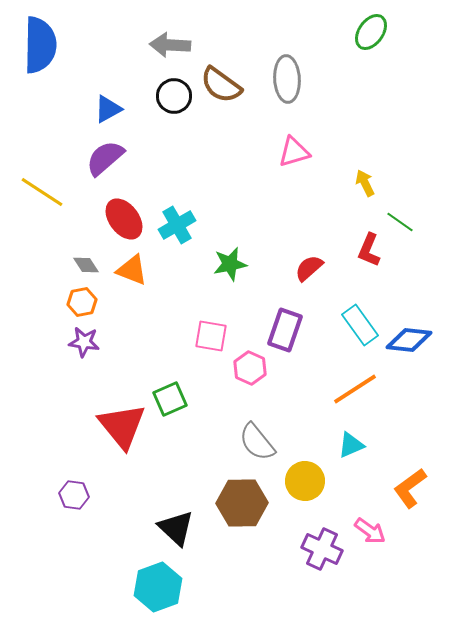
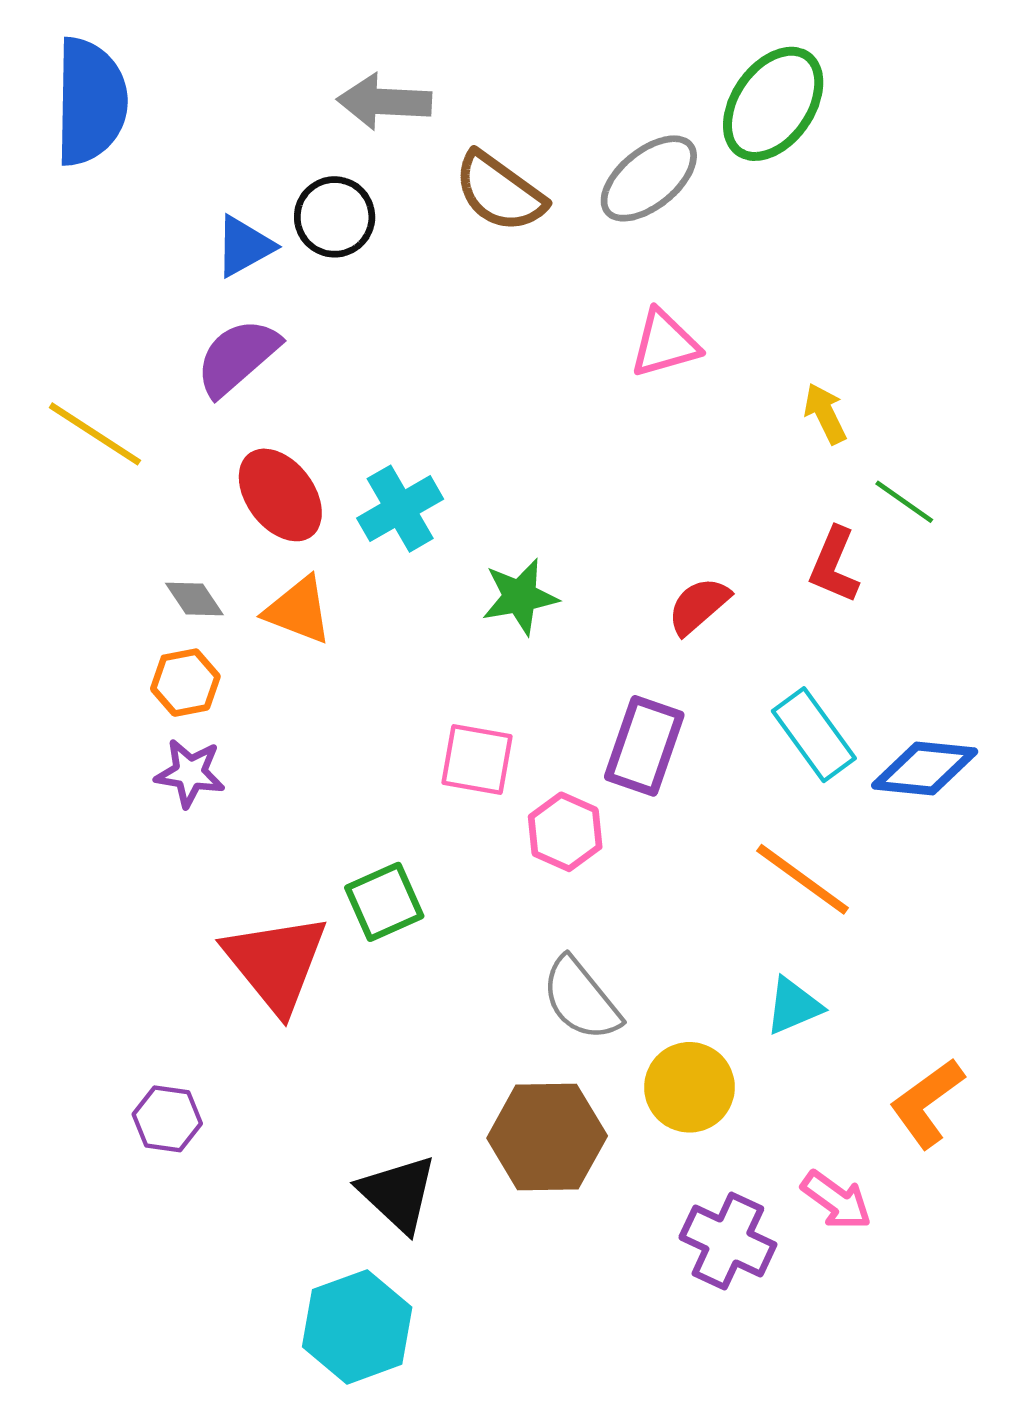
green ellipse: (371, 32) -> (773, 104), moved, size x1.4
gray ellipse: (287, 79) -> (649, 178), turned 54
black circle: (174, 96) -> (335, 217), moved
orange line: (355, 389) -> (803, 879), turned 69

